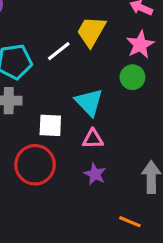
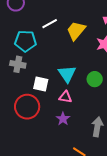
white line: (59, 51) -> (50, 24), moved
green circle: (132, 77) -> (95, 79), moved

